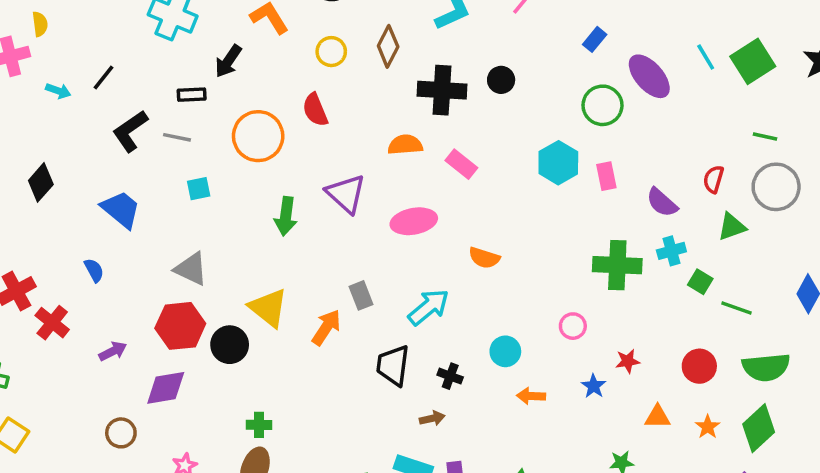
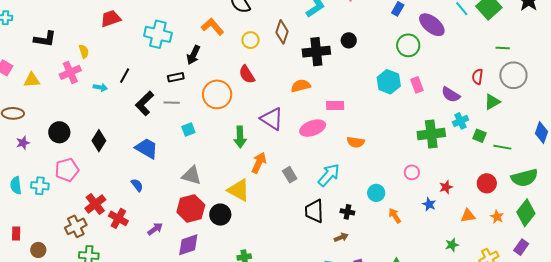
pink rectangle: (461, 164) -> (335, 105), moved, turned -30
orange arrow: (326, 327) -> (259, 163), moved
orange arrow: (531, 396) -> (395, 216), turned 63

